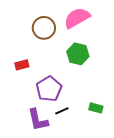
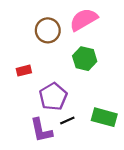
green rectangle: (96, 108) -> (104, 117), size x1.6

